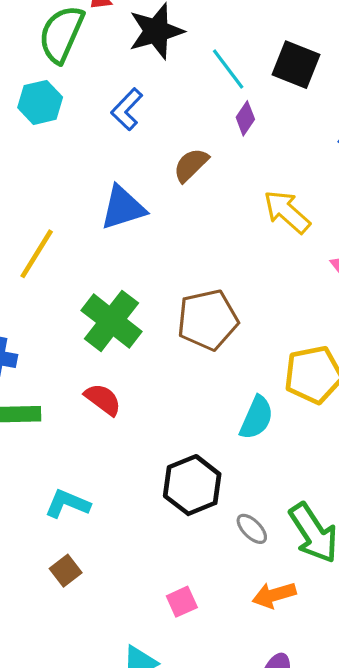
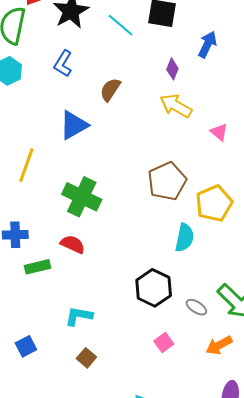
purple diamond: (245, 118) -> (172, 69), moved
brown pentagon: (208, 320) -> (167, 181), moved
red semicircle: (103, 399) -> (73, 244), moved
pink square: (182, 602) -> (164, 343), moved

